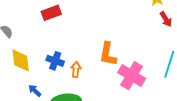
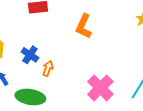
orange L-shape: (108, 54) -> (84, 26), moved

